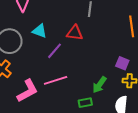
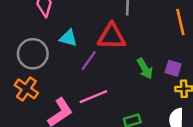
red triangle: (75, 33) -> (112, 36), size x1.4
green arrow: (99, 85) -> (145, 69), moved, turned -60

